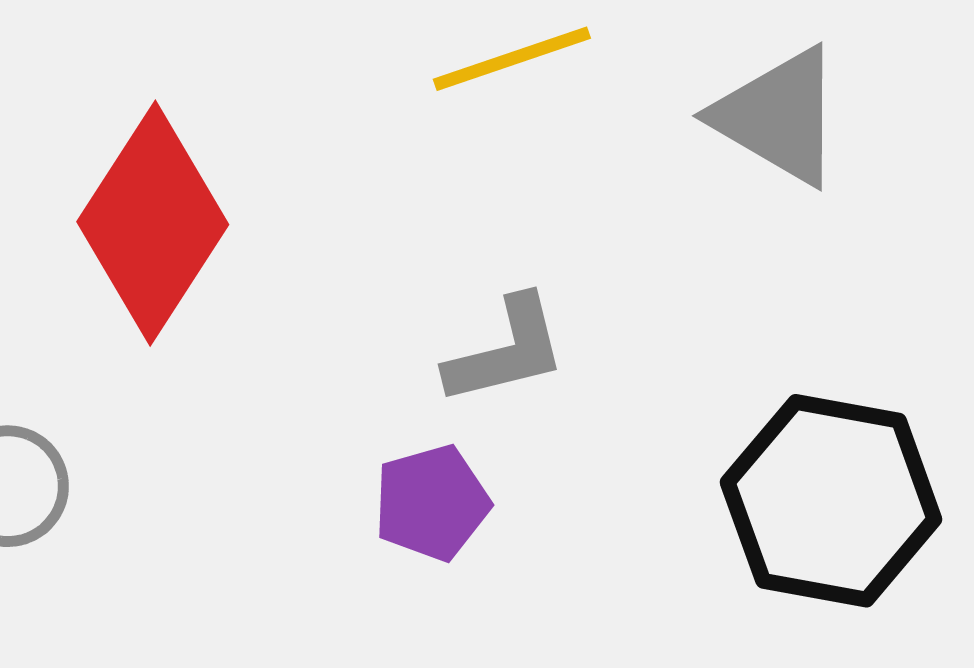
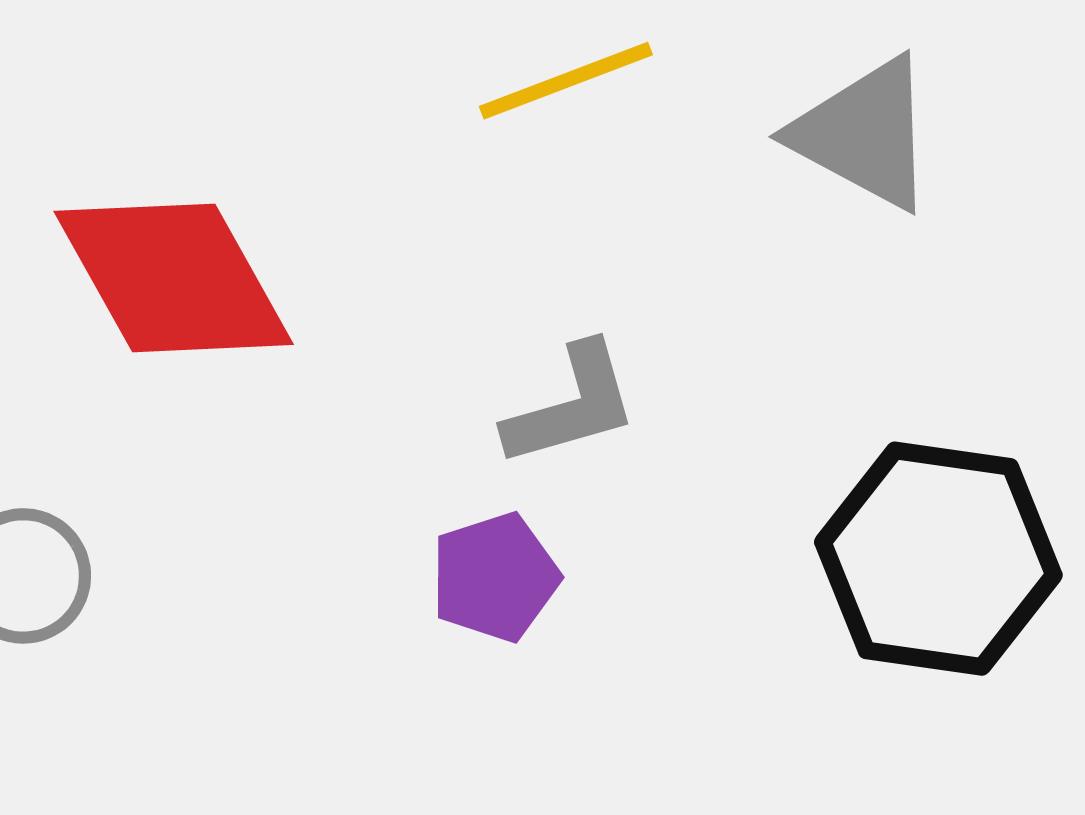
red diamond: (153, 223) -> (174, 278), turned -60

